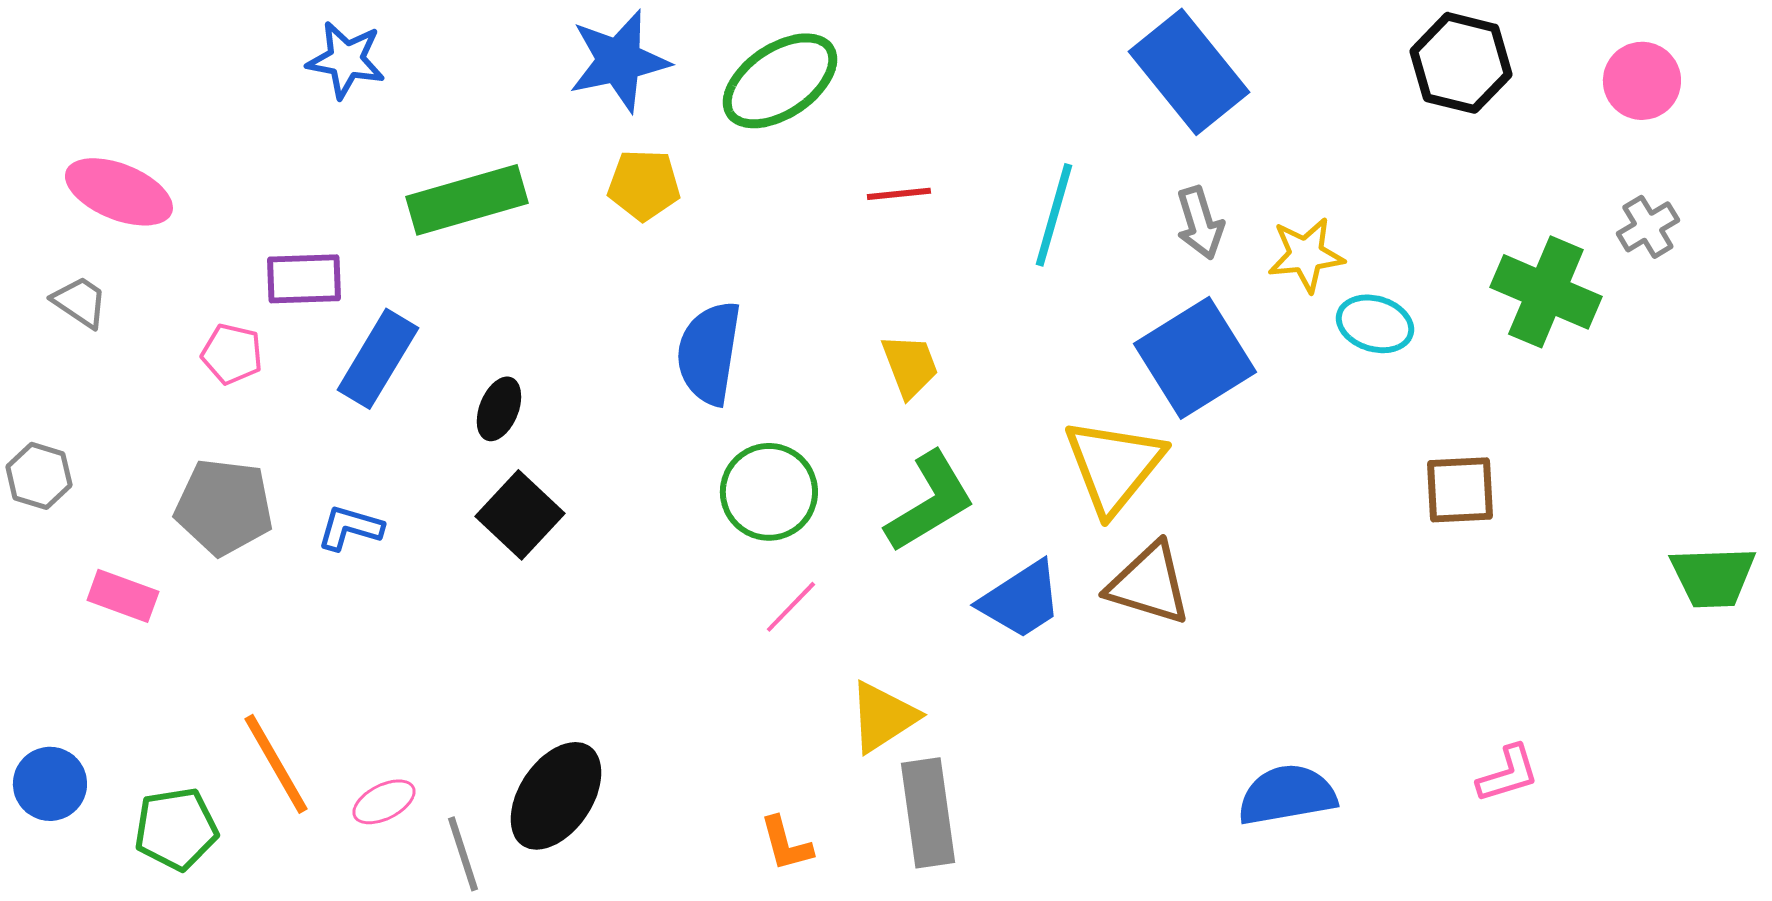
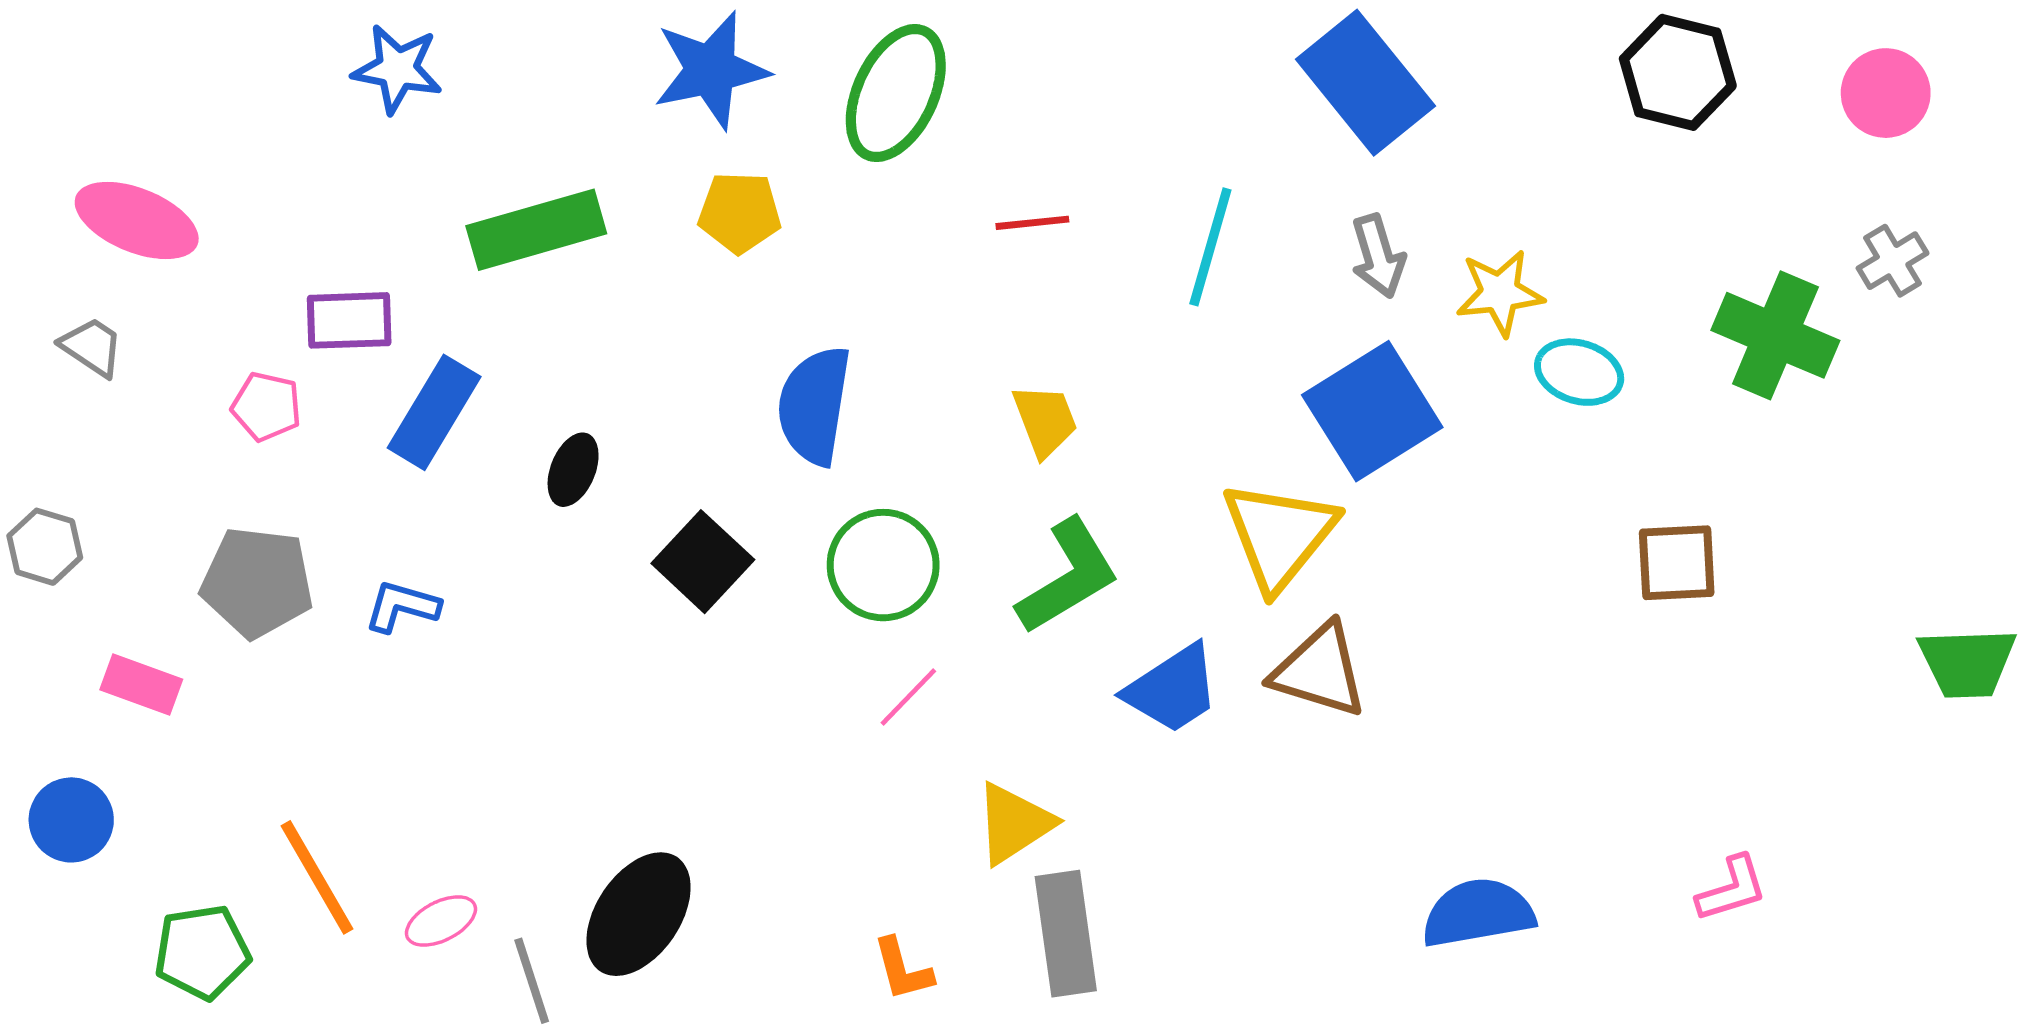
green ellipse: (780, 81) -> (896, 93), turned -31
black square: (520, 515) -> (703, 562), moved
blue circle: (50, 784) -> (71, 820), moved

